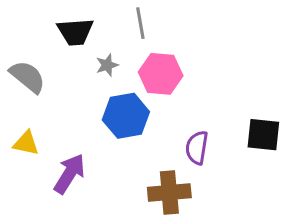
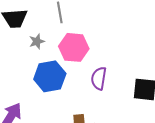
purple semicircle: (197, 148) -> (99, 78), moved

